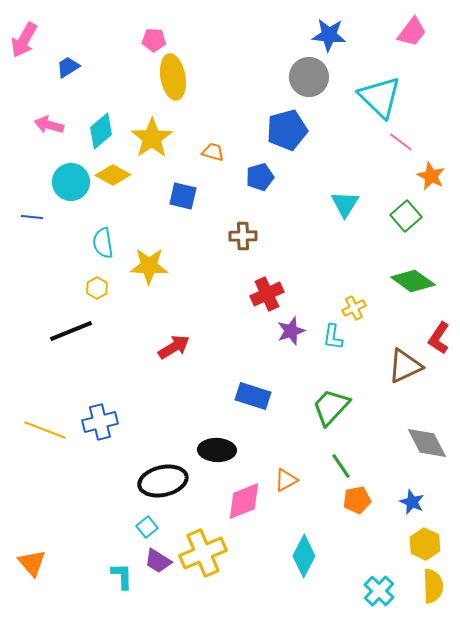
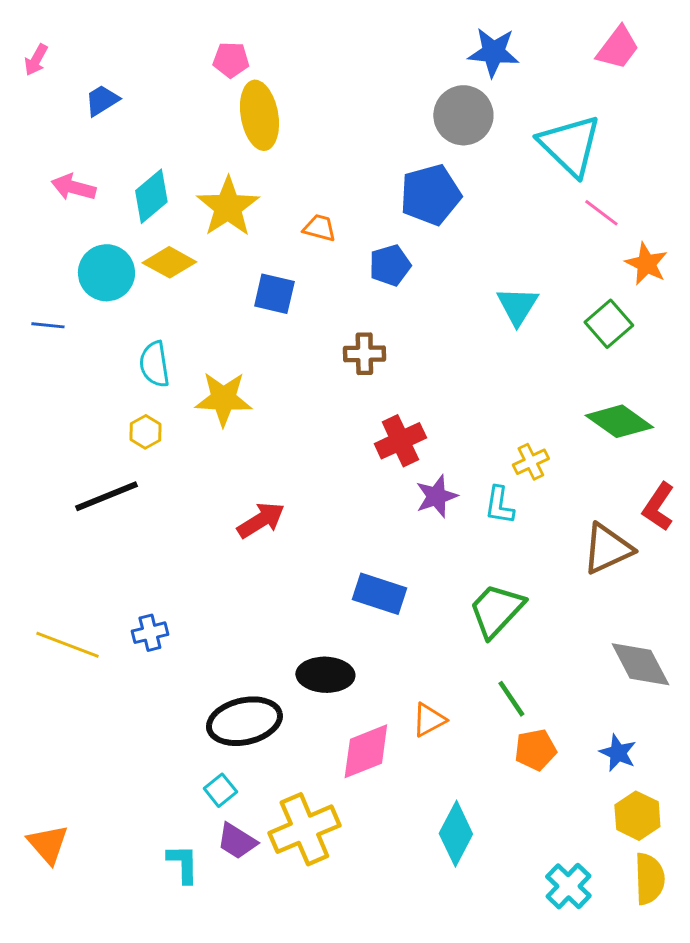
pink arrow: (24, 40) -> (36, 60), size x0.6
blue cross: (100, 422) -> (150, 633), size x0.7

